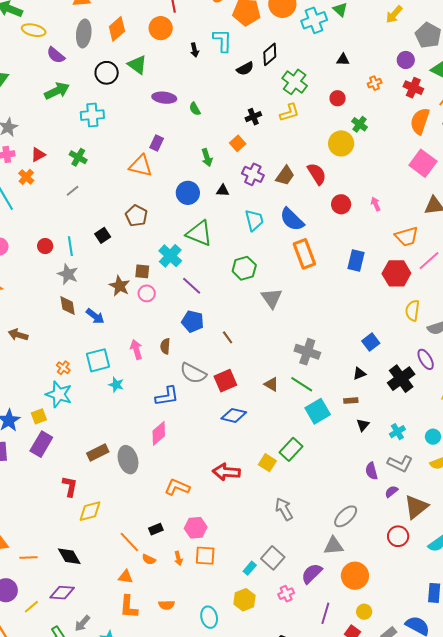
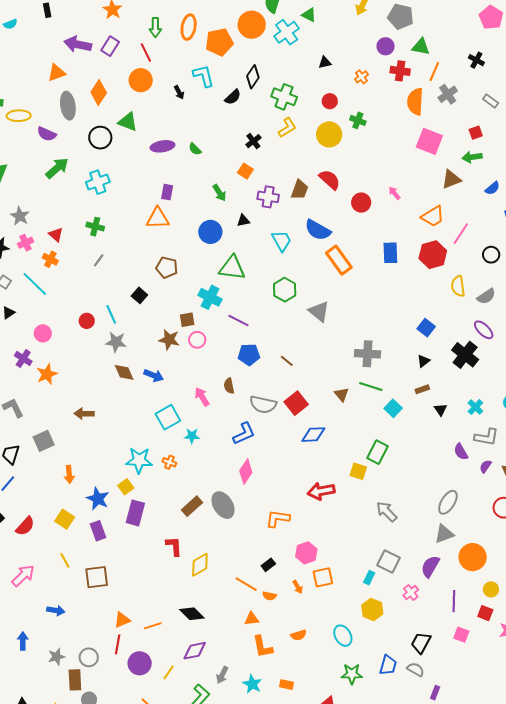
yellow circle: (341, 143) -> (329, 134), moved
red triangle: (38, 155) -> (56, 235), turned -35
orange cross: (63, 368) -> (169, 462), moved
brown triangle: (271, 384) -> (341, 395), turned 35
cyan square: (318, 411) -> (393, 408), size x0.7

